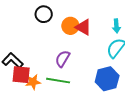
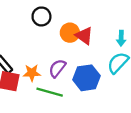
blue hexagon: (107, 79) -> (87, 78), moved
orange star: (33, 82) -> (32, 73), moved

